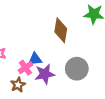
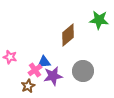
brown diamond: (61, 30) -> (68, 35), turned 40

